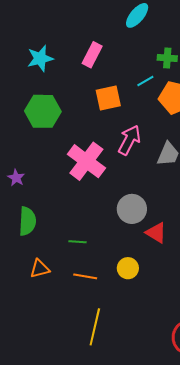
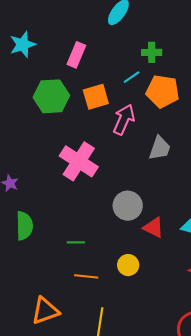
cyan star: (40, 58) -> (23, 45), moved
green hexagon: (43, 111) -> (51, 96), moved
pink arrow: (129, 140) -> (124, 119), moved
orange triangle: (40, 269) -> (45, 311), moved, size x1.4

